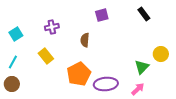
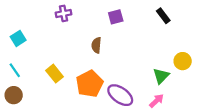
purple cross: (52, 27) -> (64, 13), moved
yellow rectangle: (46, 56) -> (54, 74), moved
cyan line: (13, 62) -> (15, 70), turned -64
purple ellipse: (106, 84) -> (120, 95), turned 40

